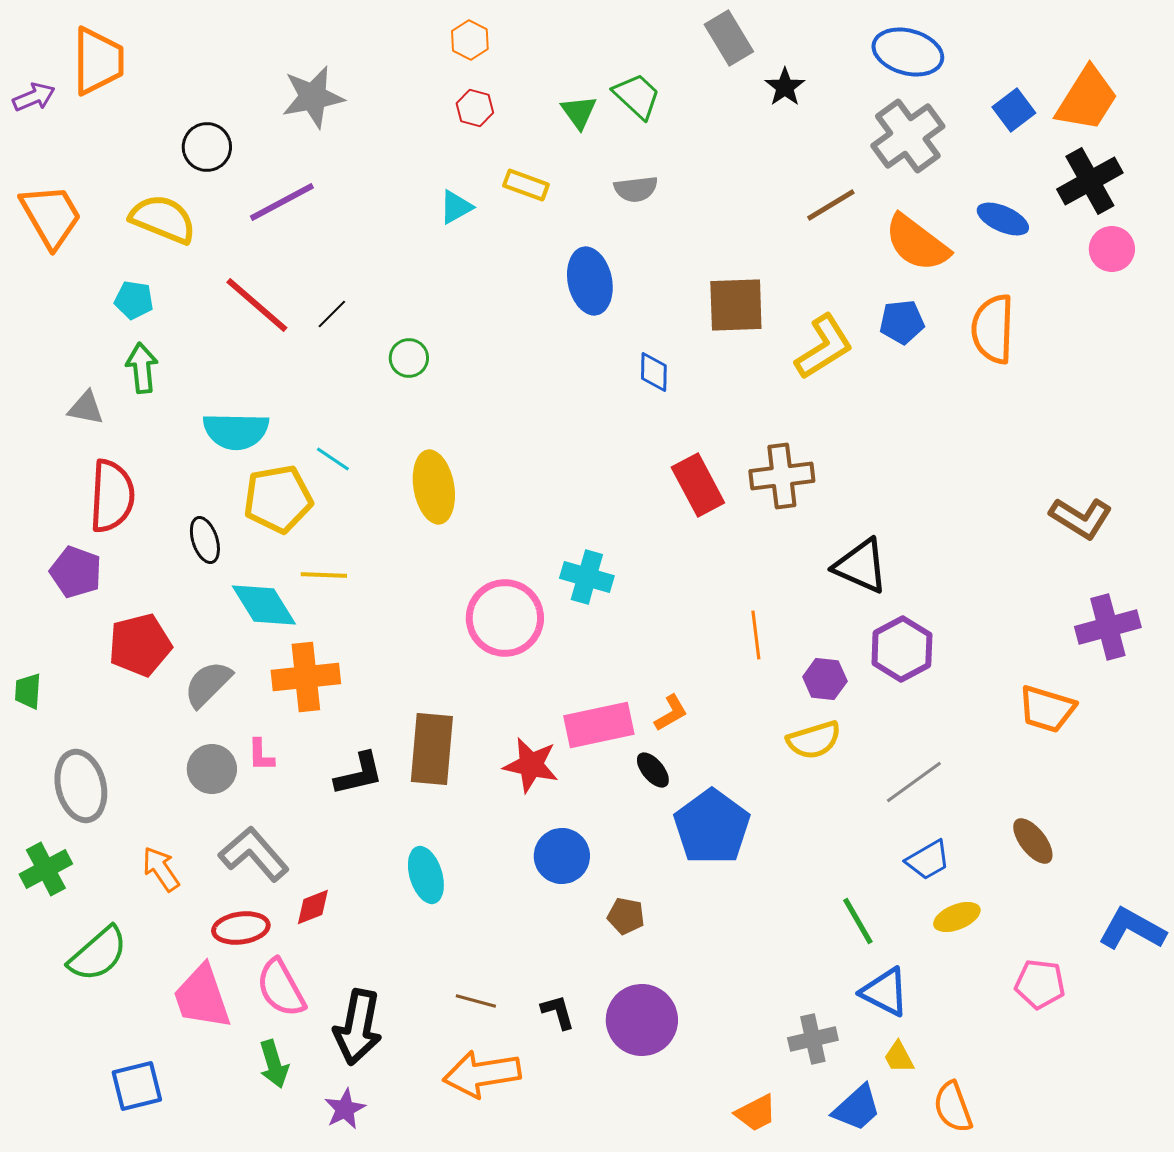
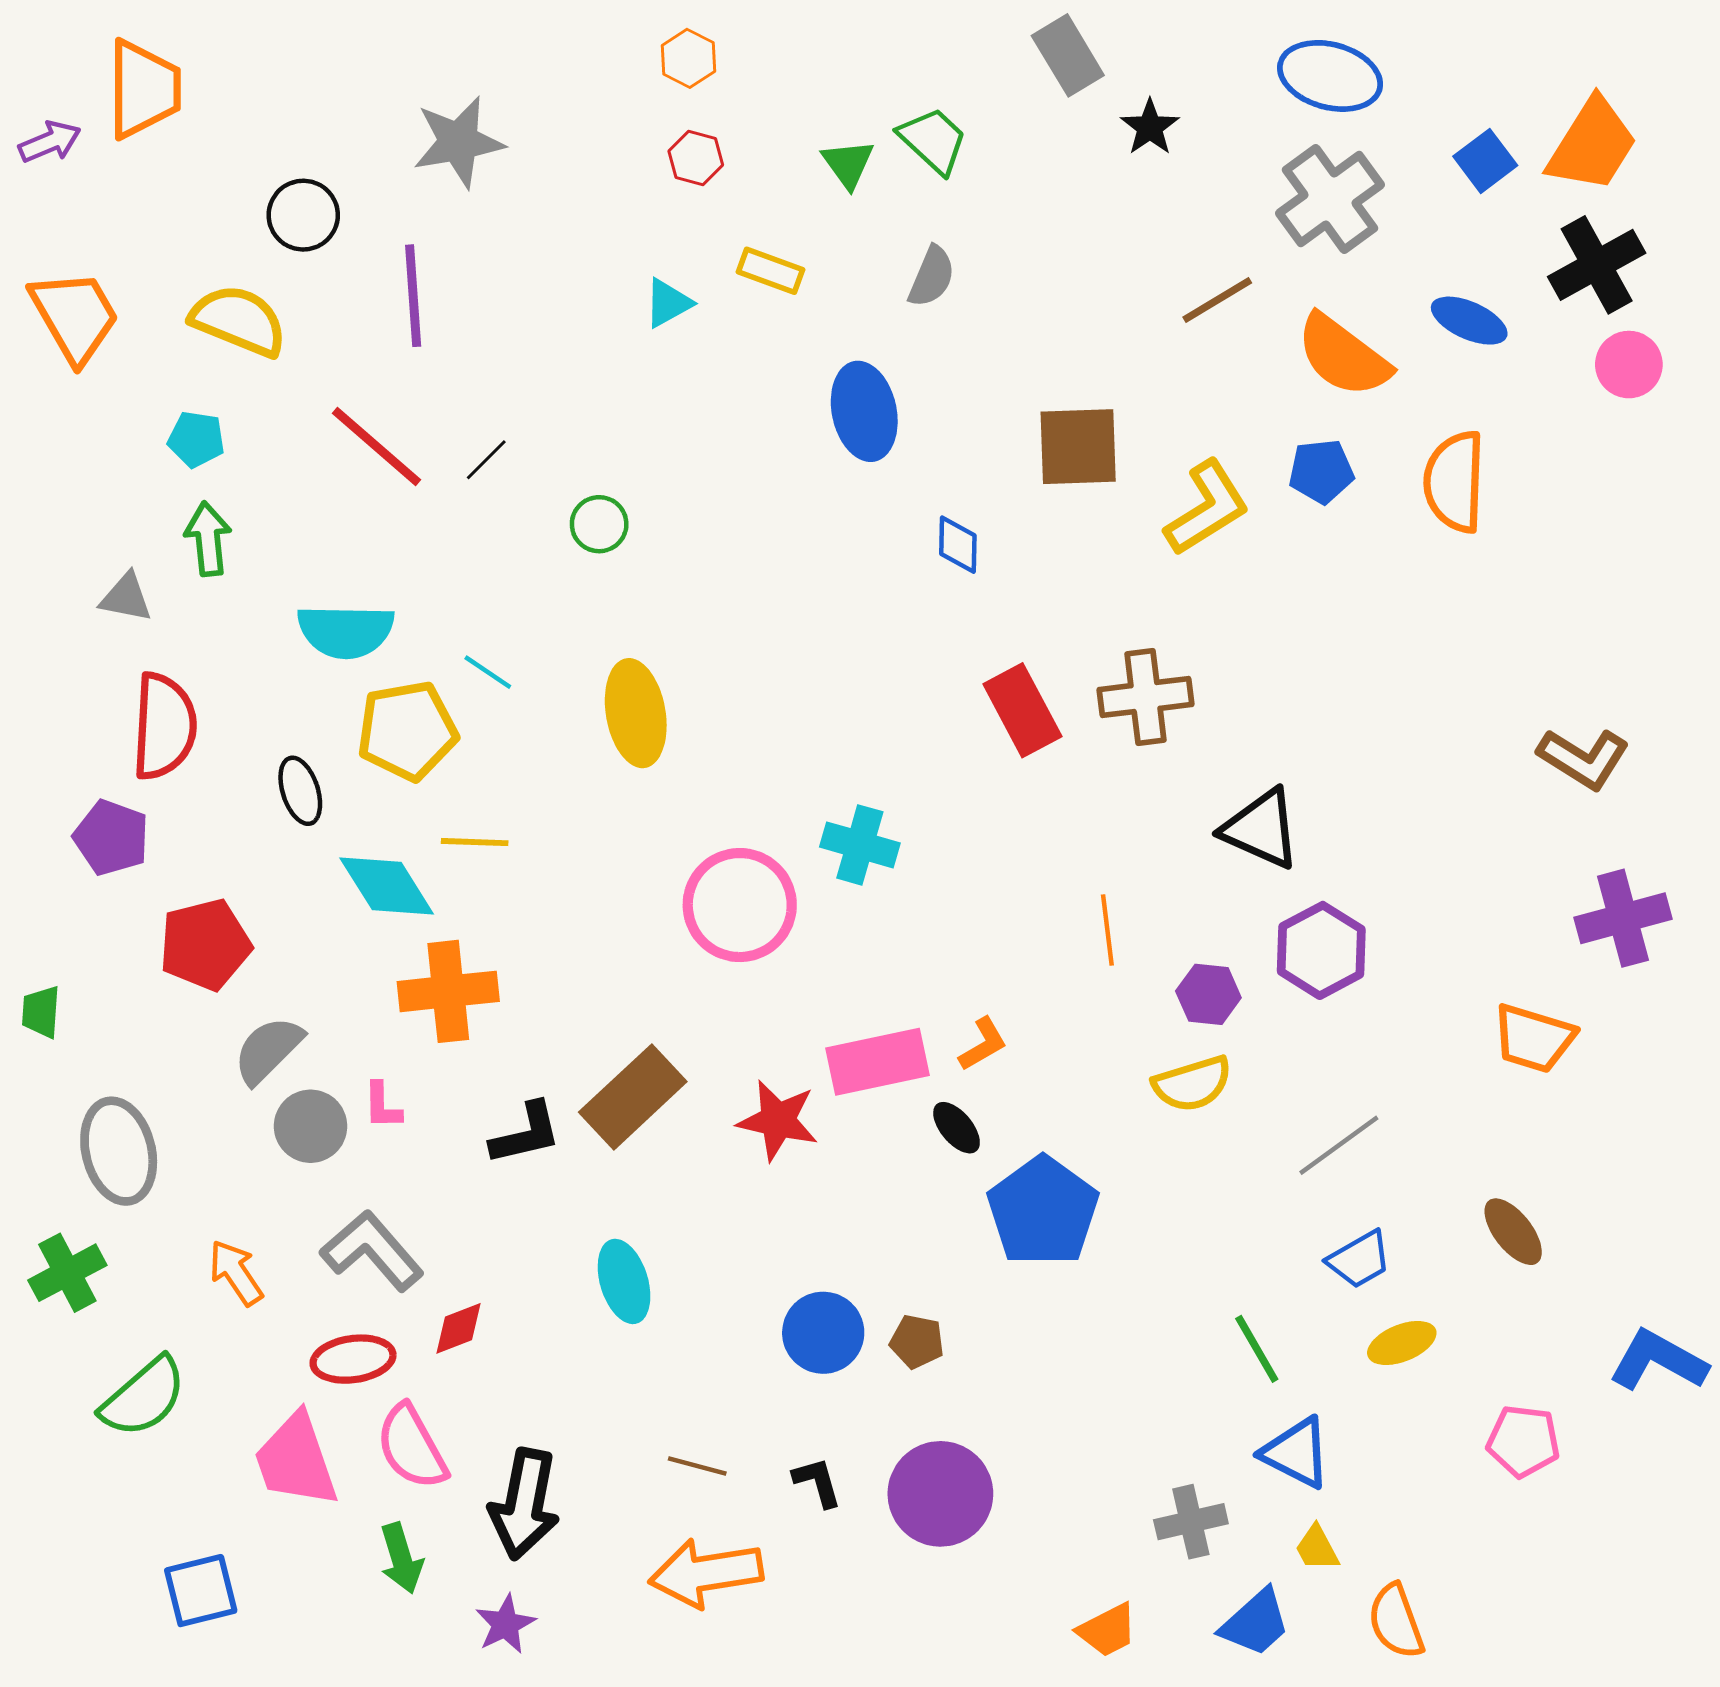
gray semicircle: (636, 189) -> (932, 277), turned -60
purple line: (282, 202) -> (413, 296), turned -66
gray semicircle: (208, 684) -> (268, 1050), moved
brown rectangle: (432, 749) -> (633, 1097), turned 42
blue circle: (562, 856) -> (823, 1333), moved

